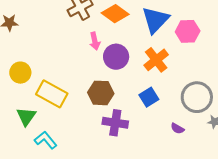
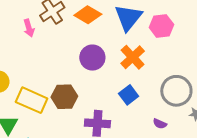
pink arrow: (95, 41) -> (29, 28), moved
brown hexagon: (101, 93) -> (64, 97), moved

